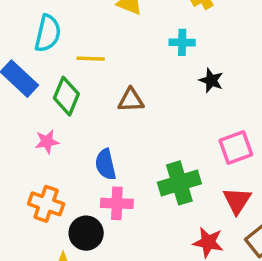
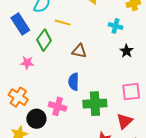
blue semicircle: (105, 164) -> (74, 82), moved

